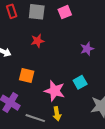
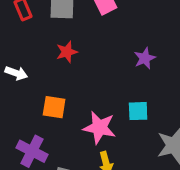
cyan square: (80, 82) -> (138, 111), turned 32

